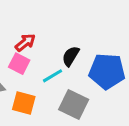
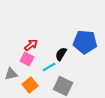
blue pentagon: (107, 71) -> (85, 42), moved
orange square: (24, 103) -> (30, 85), turned 35

